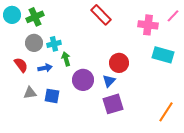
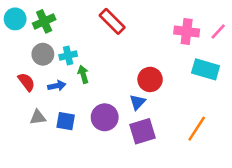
red rectangle: (101, 15) -> (112, 21), moved
pink line: (173, 16) -> (218, 32), moved
purple circle: (83, 80) -> (105, 117), moved
orange line: (166, 112) -> (197, 129), moved

